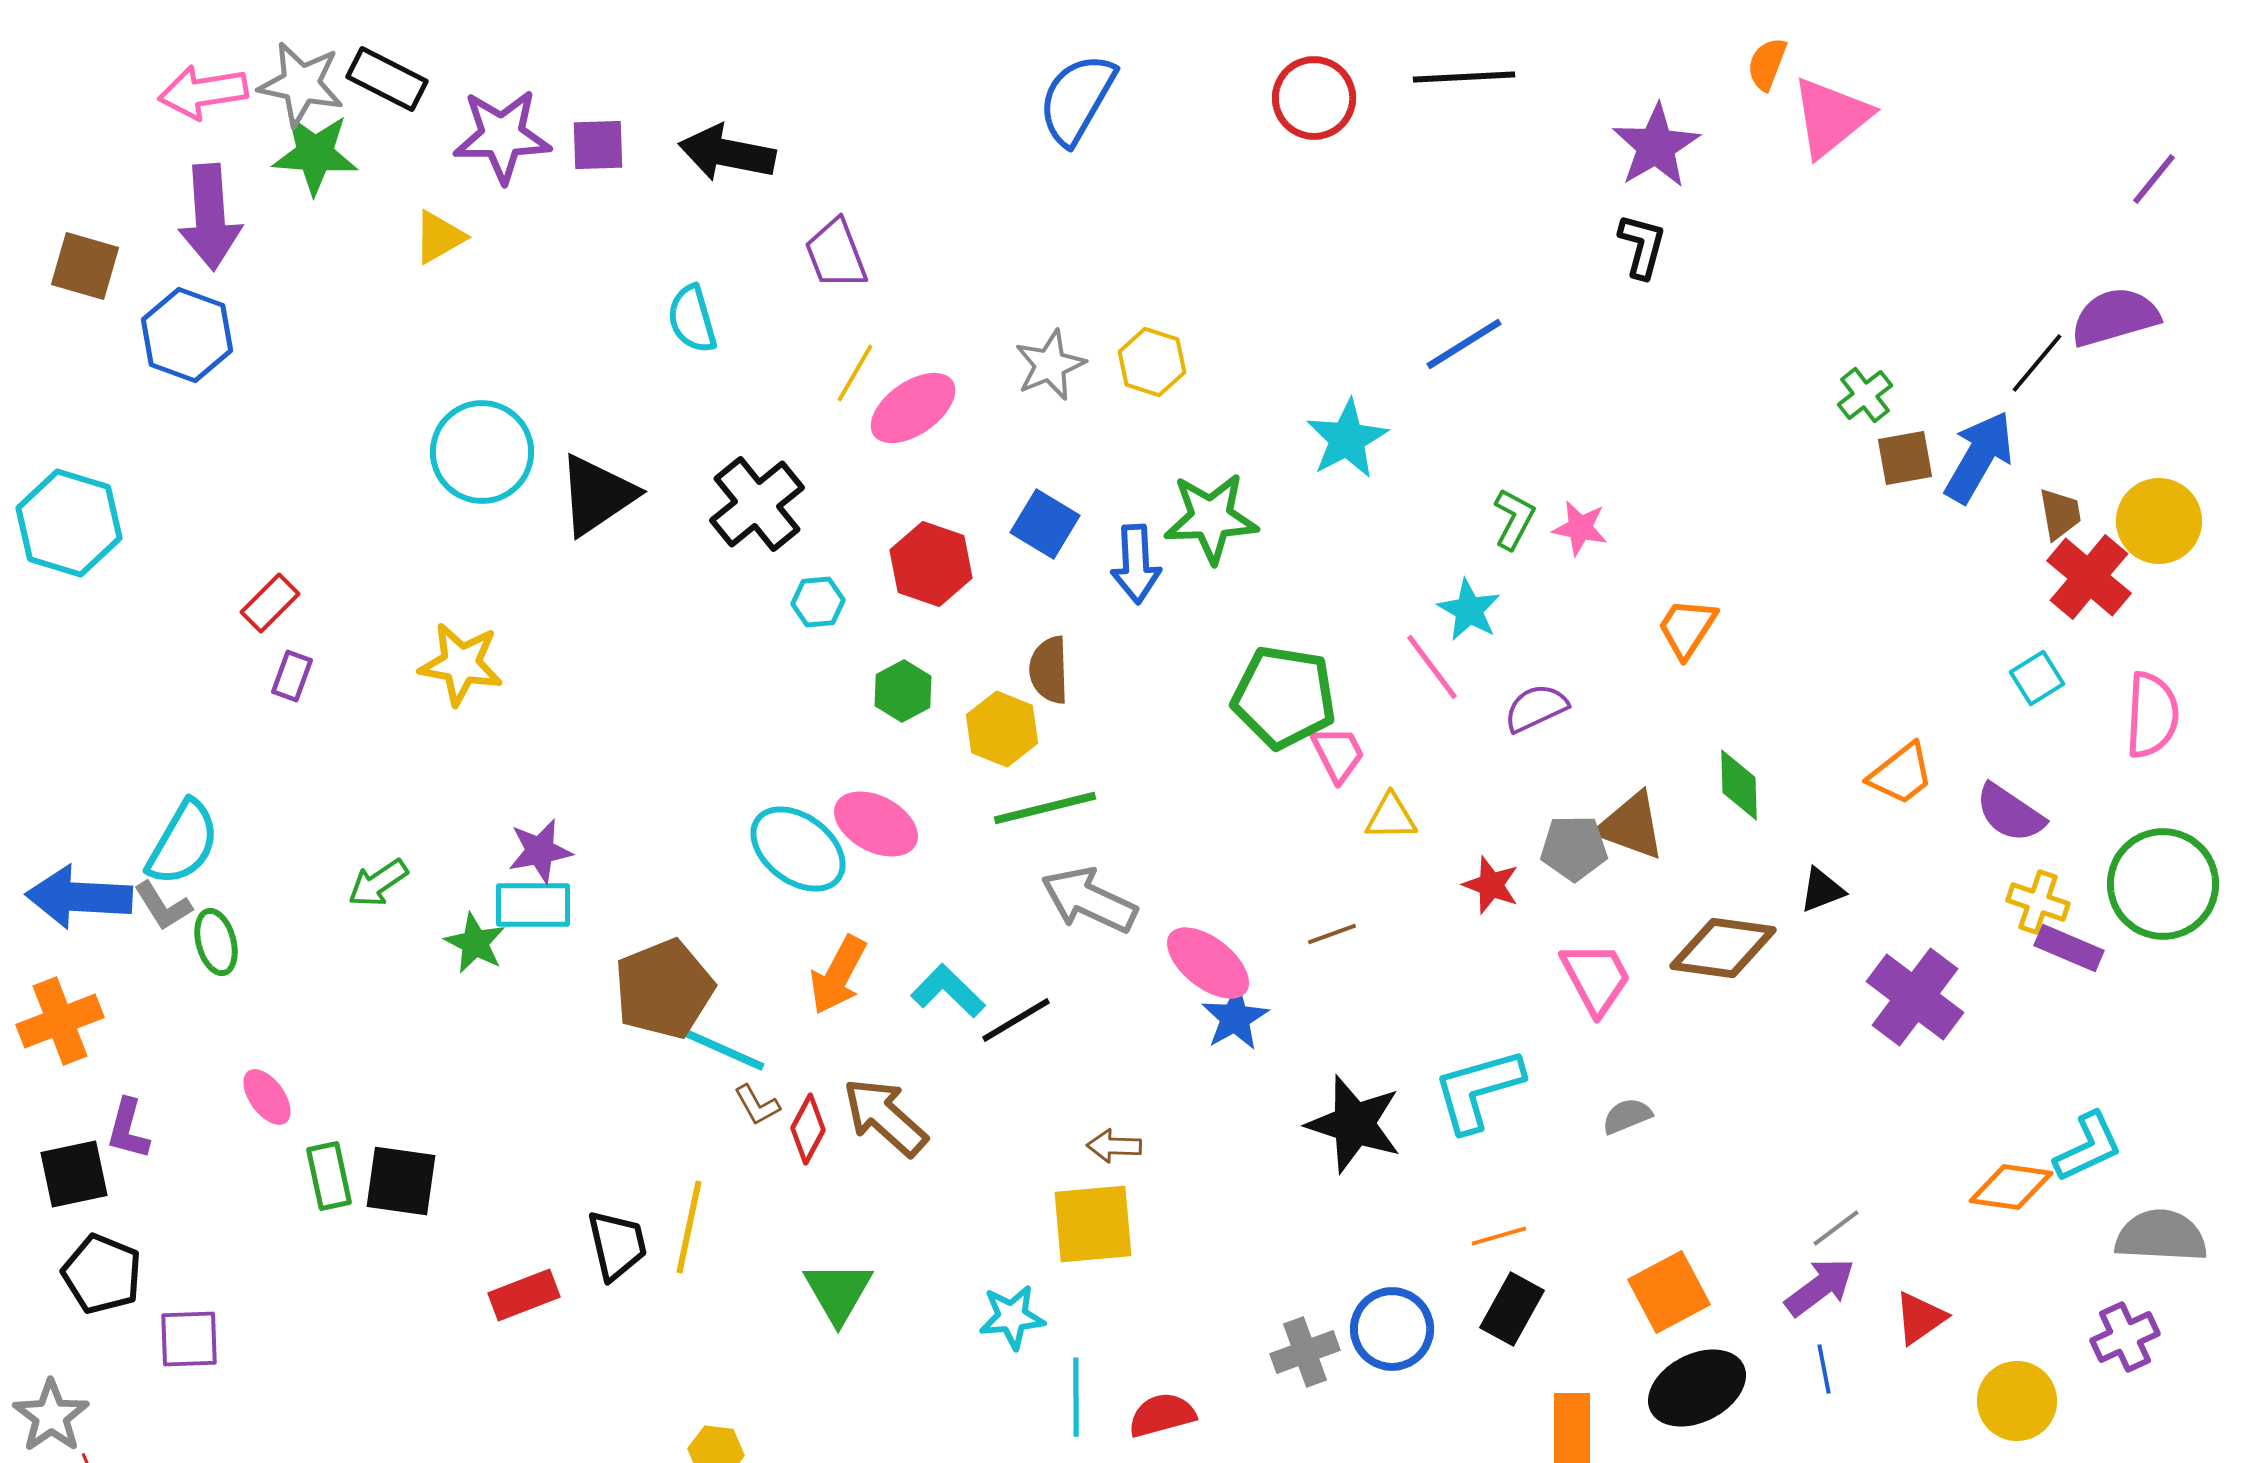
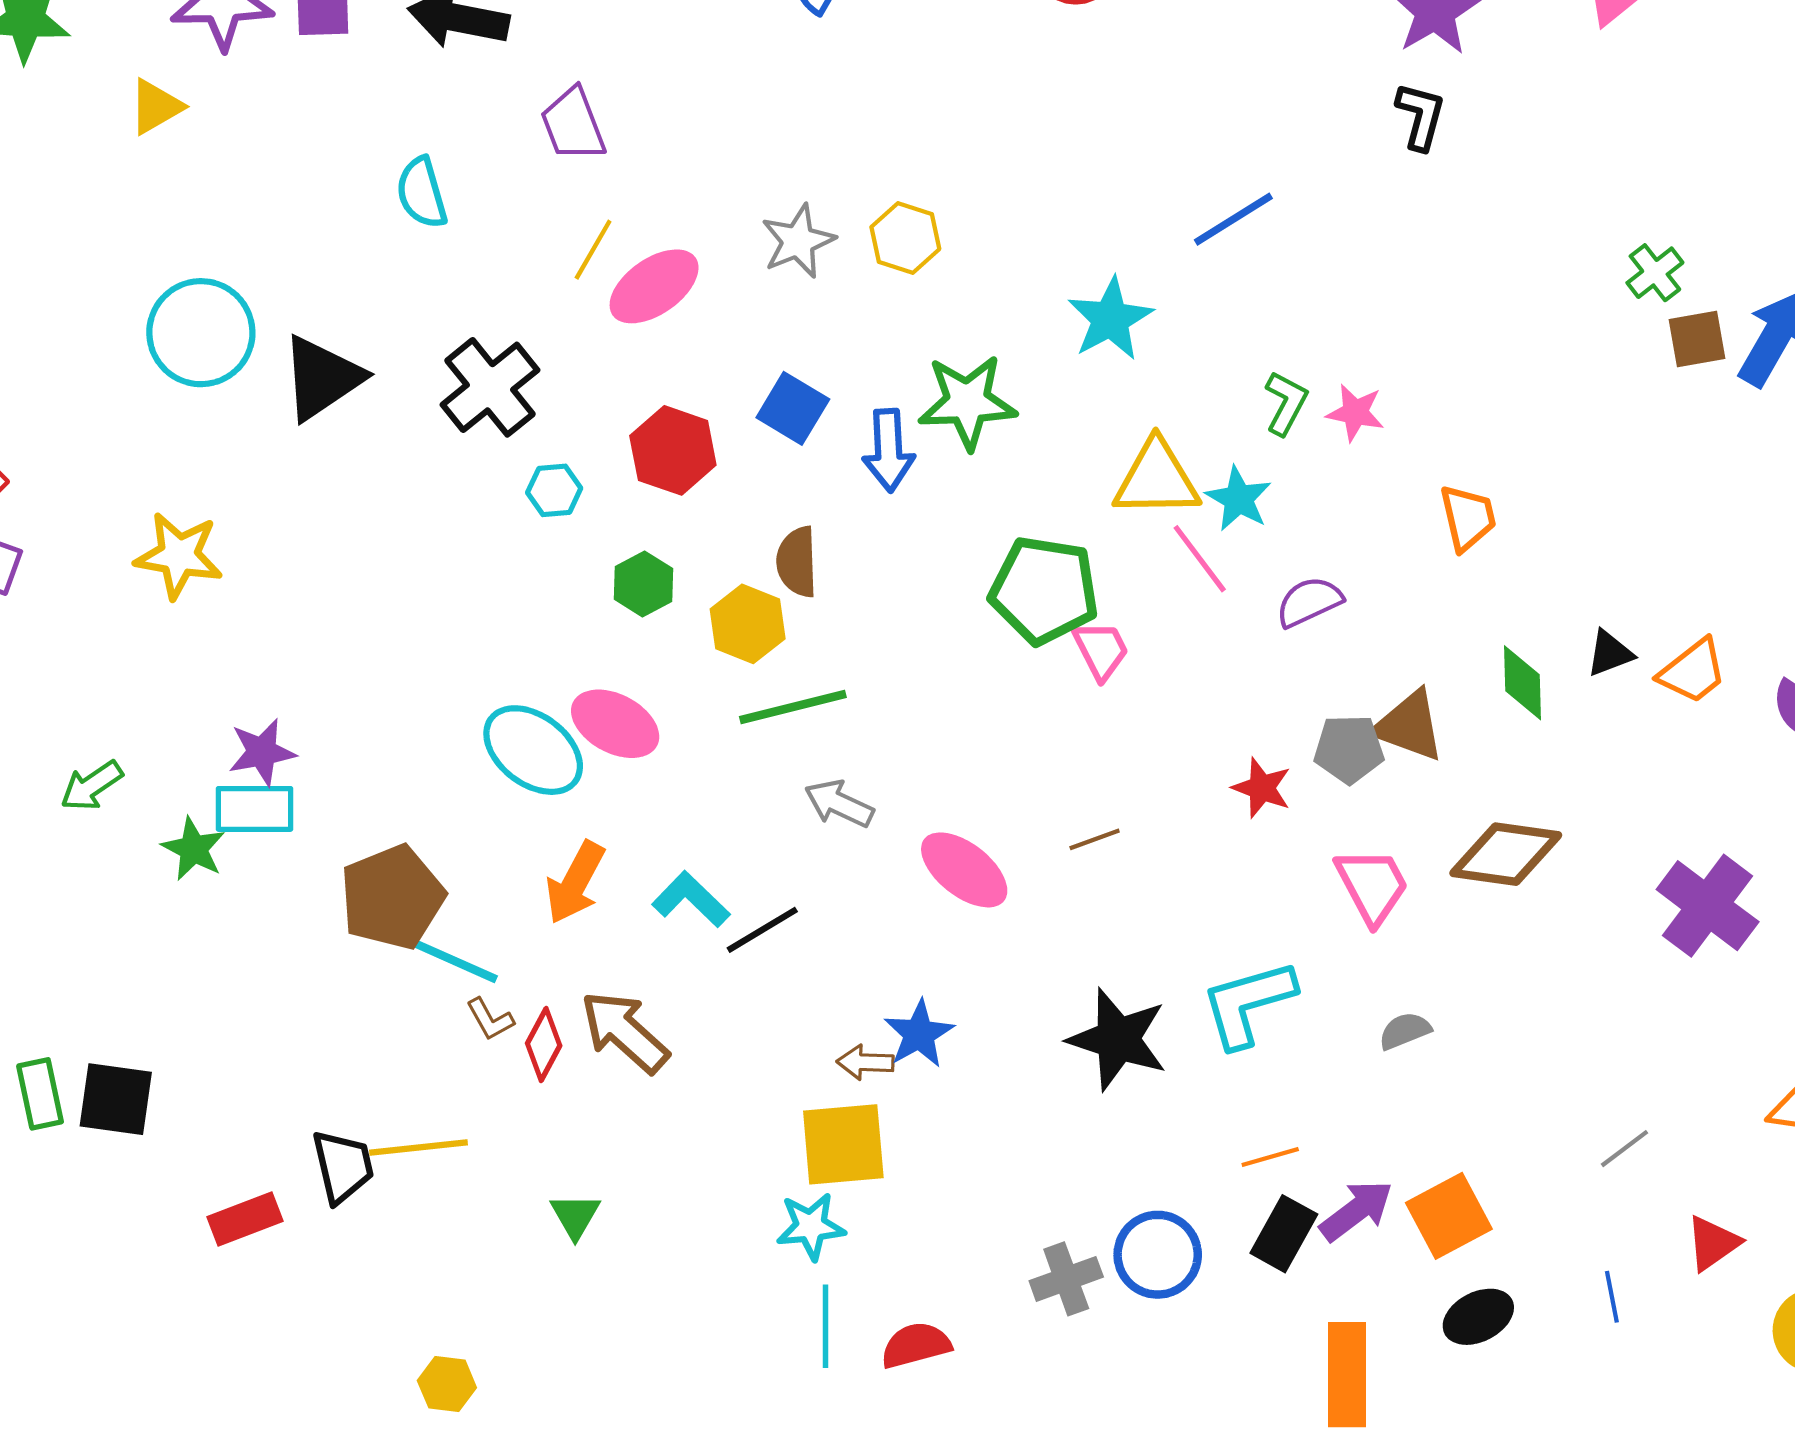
orange trapezoid: (1687, 628) -> (1468, 518), turned 134
yellow triangle: (1391, 817) -> (1157, 479), moved, size x1.6
black triangle: (1822, 890) -> (1610, 653), moved
gray arrow: (1089, 900) -> (839, 804), size x0.7
blue star: (1235, 1018) -> (919, 1034), moved
yellow line: (689, 1227) -> (419, 1147), turned 72
purple arrow: (1820, 1287) -> (1356, 1211), moved
green triangle: (838, 1292) -> (575, 1216), size x0.7
cyan star: (1012, 1317) -> (811, 1226), moved
black ellipse: (1697, 1388) -> (1478, 1317), size x0.7

